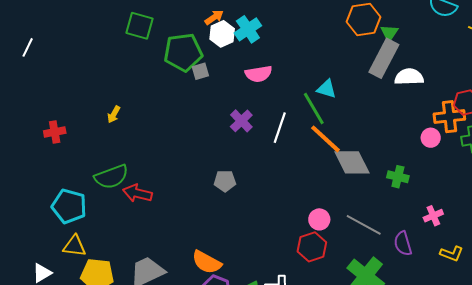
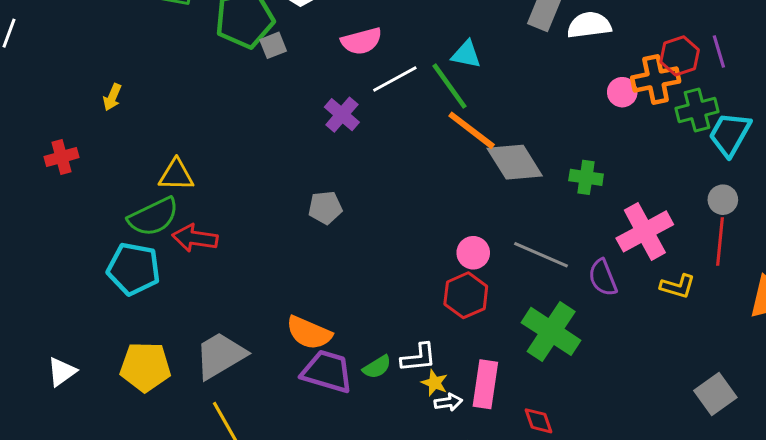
yellow arrow: (114, 114) -> (112, 97), moved
white line: (280, 128) -> (395, 79), moved, turned 48
pink circle: (431, 138) -> (622, 92), moved
cyan pentagon: (69, 206) -> (134, 269), moved
pink cross: (433, 216) -> (645, 231), size x1.8
yellow triangle: (74, 246) -> (176, 175), moved

